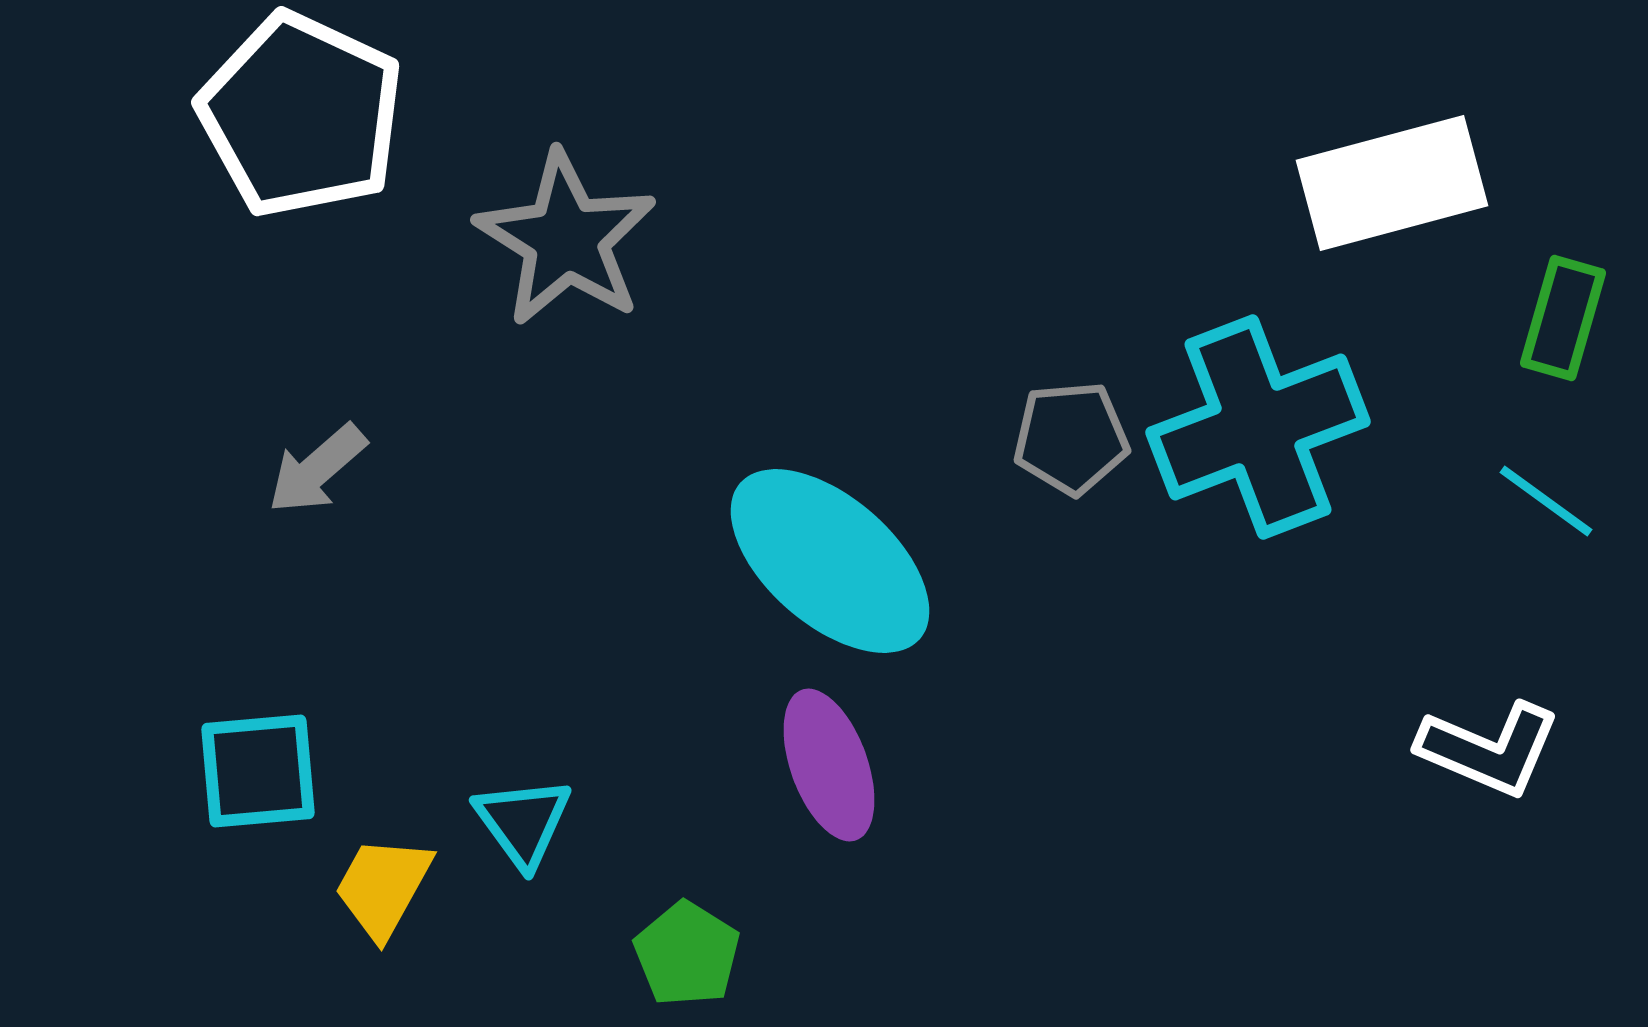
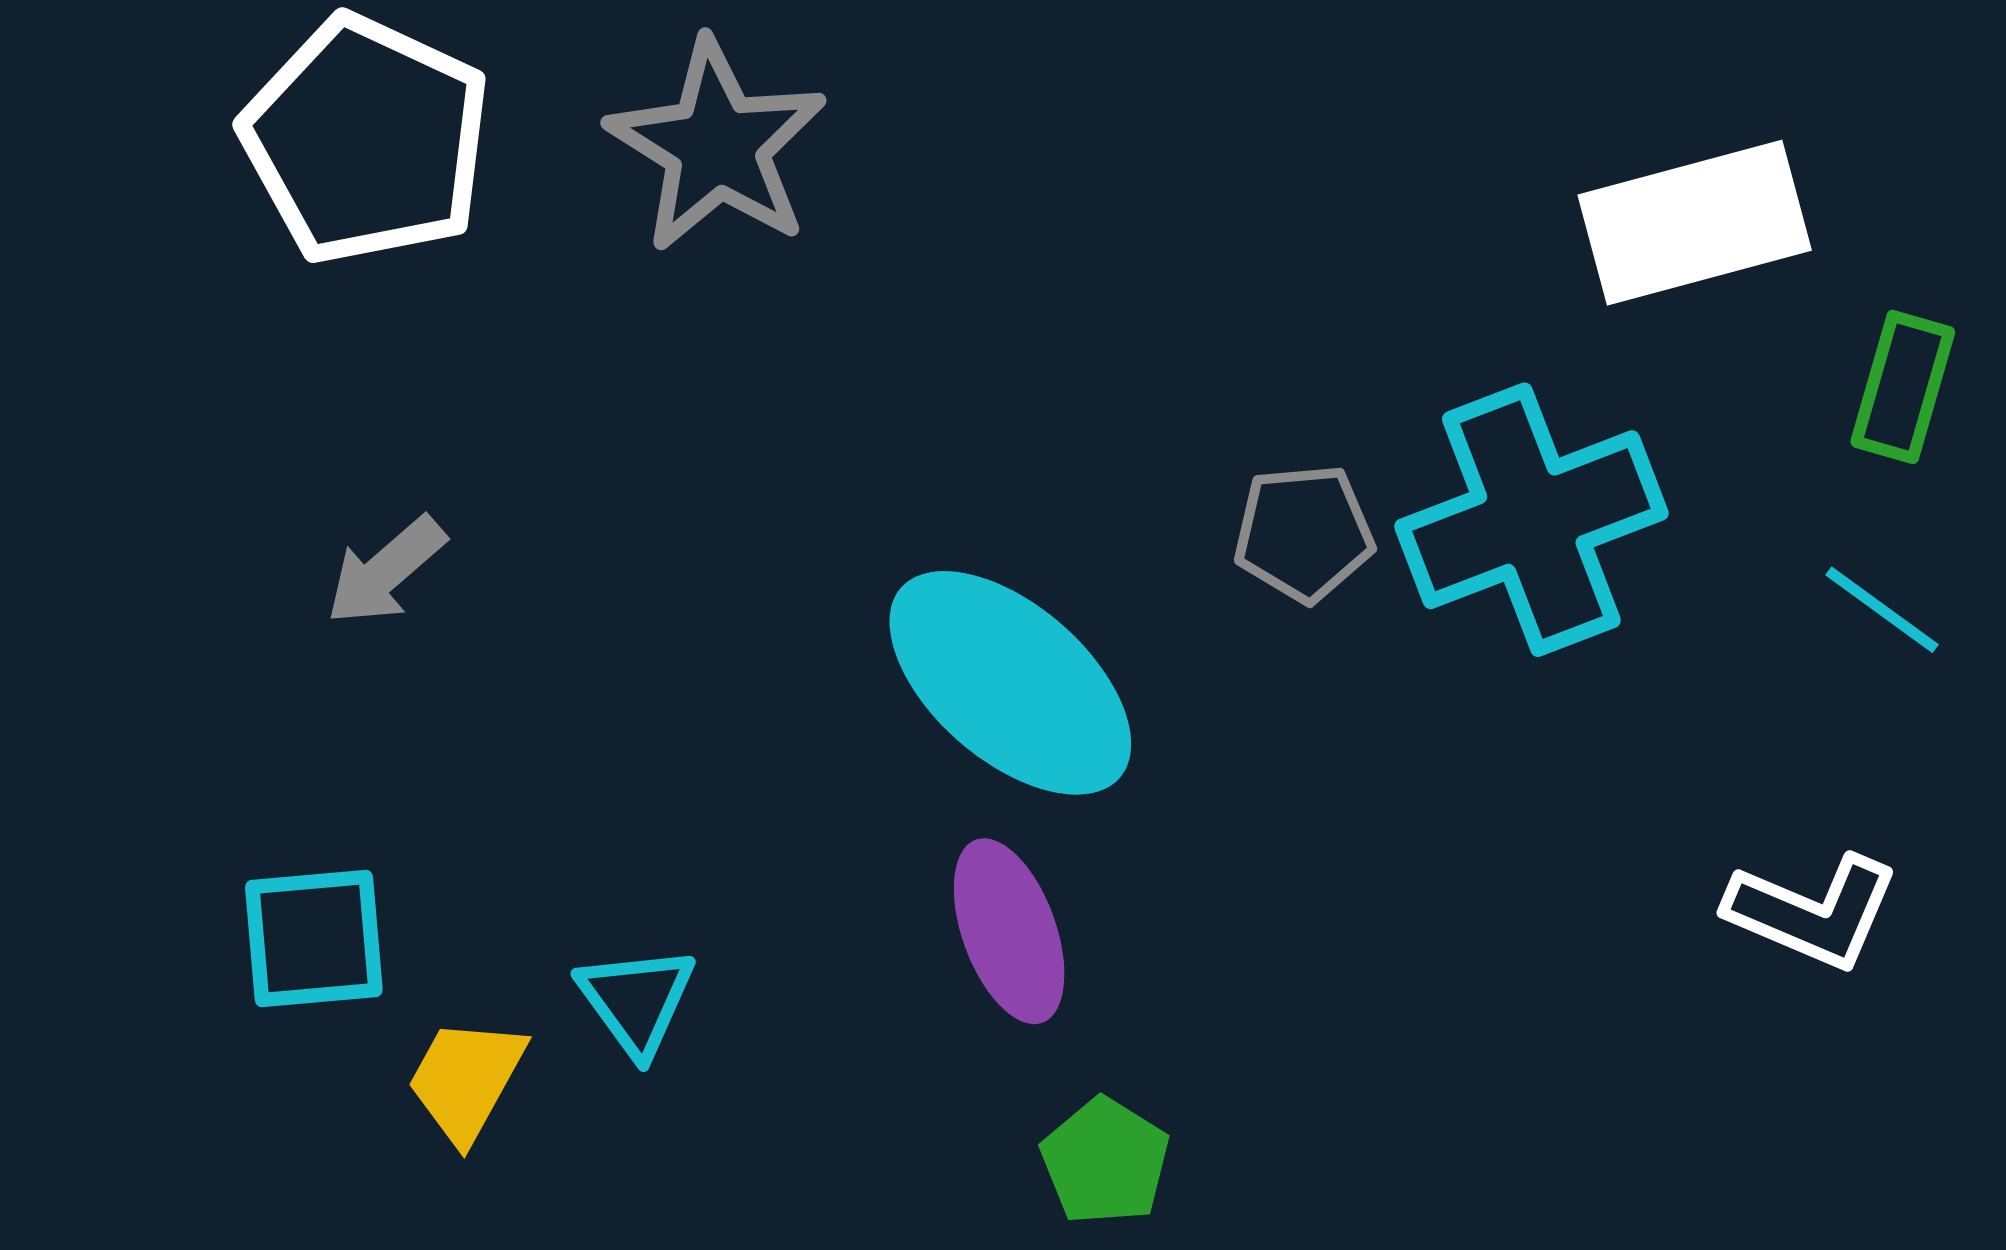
gray star: (566, 239) -> (717, 146), moved
green pentagon: (687, 954) -> (1105, 1161), moved

